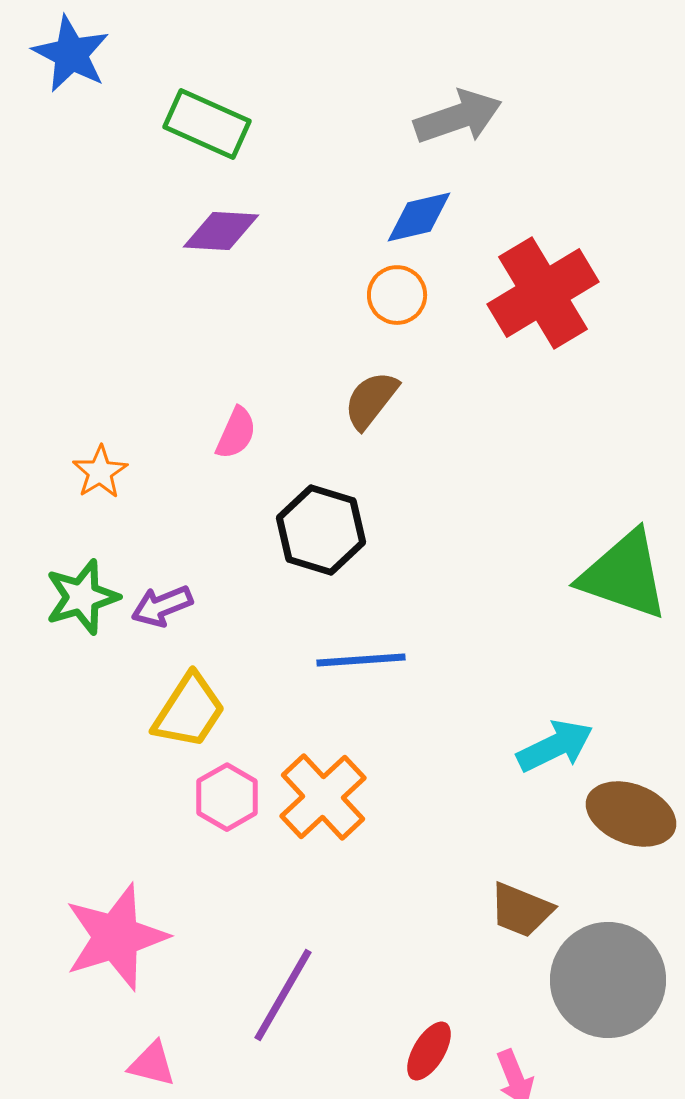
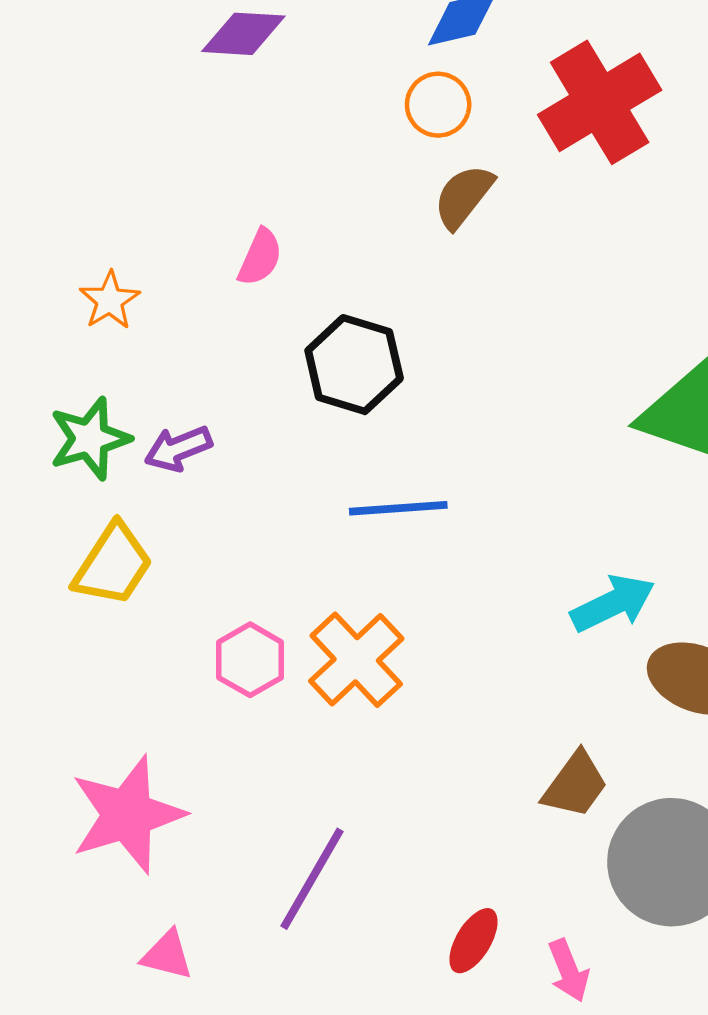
brown semicircle: (371, 400) -> (464, 196), moved
yellow trapezoid: (189, 711) -> (113, 565), moved
brown trapezoid: (521, 910) -> (575, 785), turned -76

